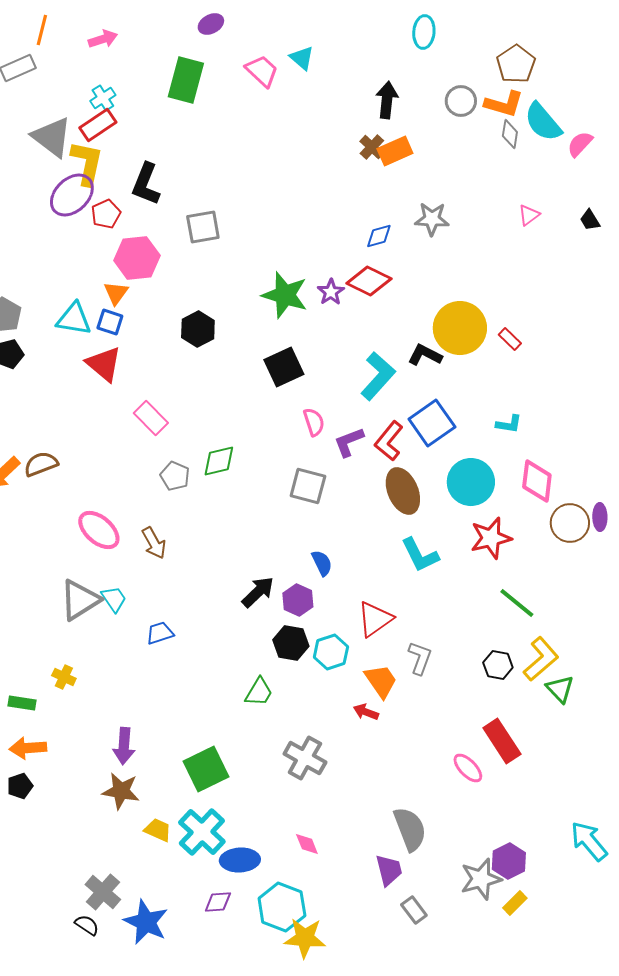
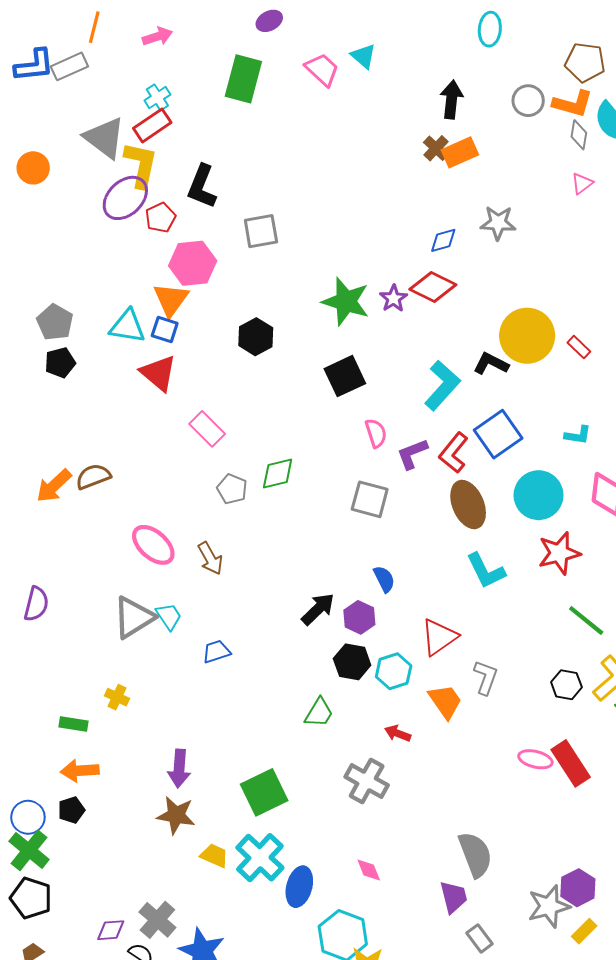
brown pentagon: (516, 64) -> (585, 62), turned -30
pink triangle: (529, 215) -> (582, 183), moved
orange triangle: (116, 293) -> (171, 299), size x1.4
red arrow: (366, 712) -> (398, 733), moved
pink ellipse: (468, 768) -> (535, 759), moved, turned -32
blue ellipse: (240, 860) -> (299, 887), turned -72
purple diamond: (218, 902) -> (111, 930), moved

